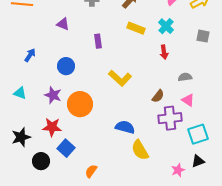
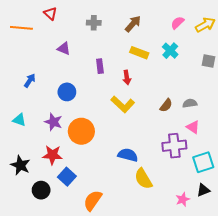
red arrow: (164, 52) -> (127, 77), moved
brown semicircle: (158, 96) -> (166, 105), moved
black star: (21, 137) -> (20, 165), turned -30
orange semicircle: (91, 171) -> (93, 200), size x1.5

